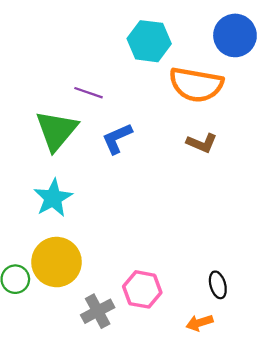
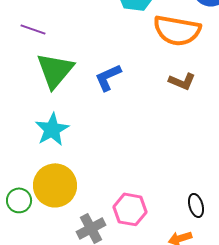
purple line: (89, 93) -> (33, 29), moved

